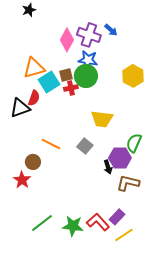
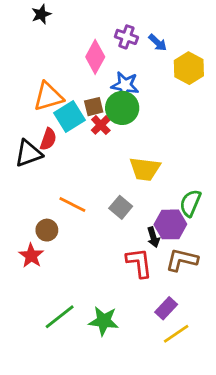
purple cross: (89, 35) -> (126, 37), moved, size x0.7
yellow hexagon: (133, 76) -> (189, 68), moved
red cross: (71, 88) -> (101, 125), turned -32
red L-shape: (98, 222) -> (139, 263), moved, turned 35

